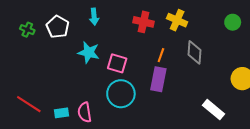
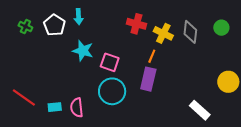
cyan arrow: (94, 17) -> (79, 17), moved
yellow cross: (177, 20) -> (163, 33), moved
gray diamond: (194, 52) -> (190, 32), moved

